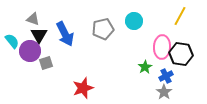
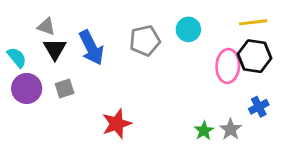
yellow line: (180, 16) -> (253, 22), turned 54
purple circle: (30, 51) -> (27, 88), moved
black hexagon: (181, 54) -> (255, 56), moved
green star: (145, 67) -> (204, 131), moved
blue cross: (166, 76) -> (259, 107), moved

